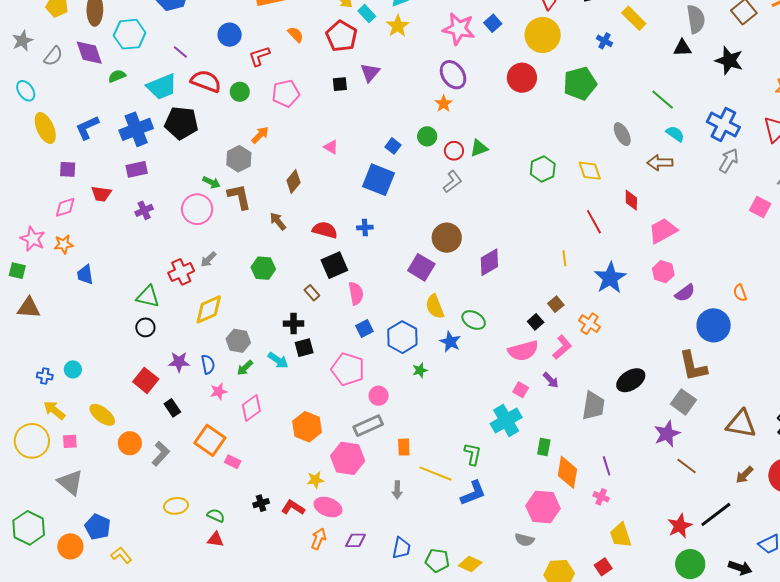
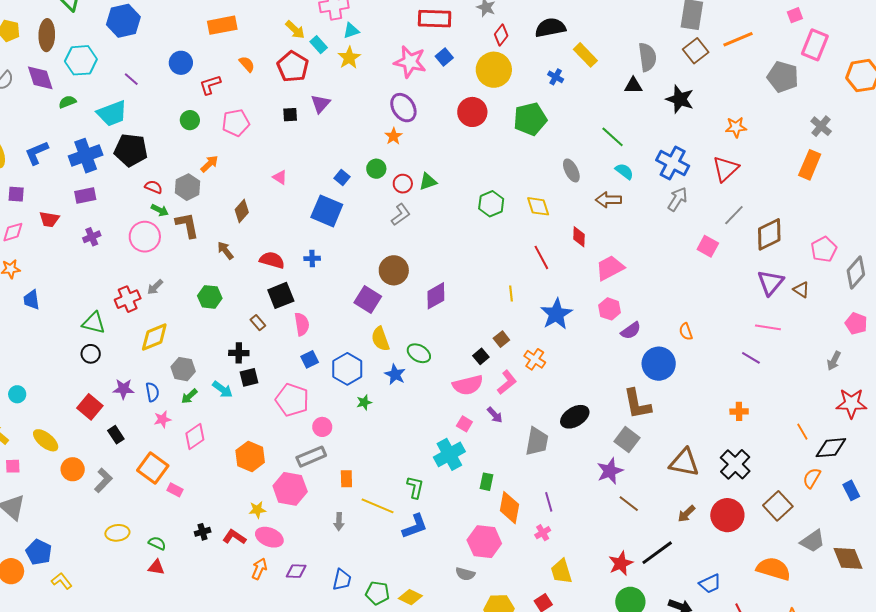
red semicircle: (206, 81) -> (154, 187), moved, size x0.6
pink cross: (601, 497) -> (543, 533), turned 35

